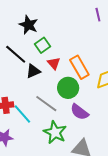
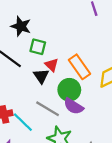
green square: (42, 45) -> (38, 47), turned -35
black triangle: (33, 71) -> (41, 76), moved, turned -35
purple semicircle: (79, 112) -> (74, 106), moved

